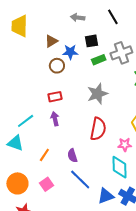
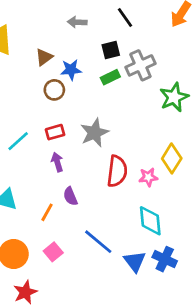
black square: (91, 41) -> (111, 50), moved
gray star: (97, 94) -> (95, 133), moved
cyan line: (26, 121) -> (18, 141), moved
pink star: (125, 145) -> (148, 177), moved
purple semicircle: (72, 156) -> (70, 196), moved
blue triangle: (106, 196) -> (135, 261), turned -42

